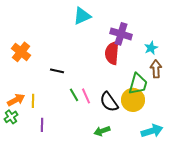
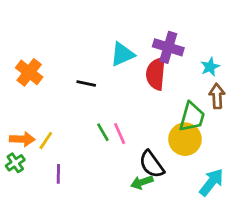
cyan triangle: (82, 16) -> (122, 54), moved
black line: (57, 71) -> (86, 83), moved
orange arrow: (16, 100) -> (22, 139), turned 30
yellow line: (33, 101) -> (46, 141), turned 32
black semicircle: (109, 102) -> (152, 164), moved
cyan arrow: (152, 131) -> (211, 182), turned -35

